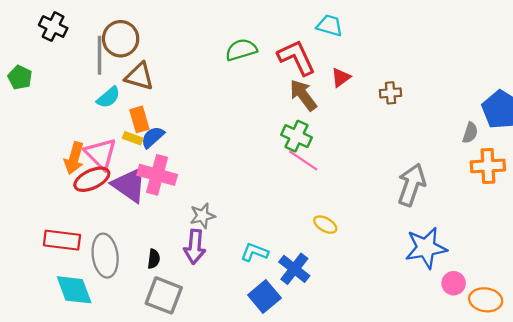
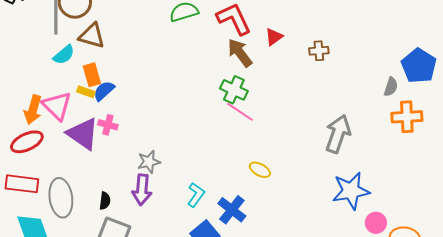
pink cross: (157, 175) -> (108, 125), size x0.6
red ellipse: (92, 179) -> (27, 142), moved
cyan L-shape: (254, 252) -> (196, 195), turned 105

